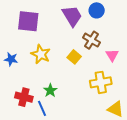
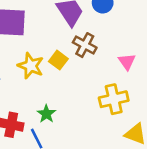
brown cross: (92, 40) -> (85, 45), moved
yellow square: (74, 57) -> (58, 60), moved

